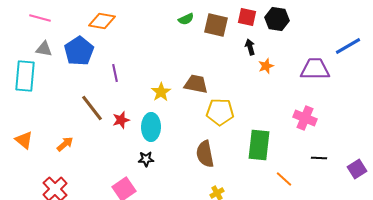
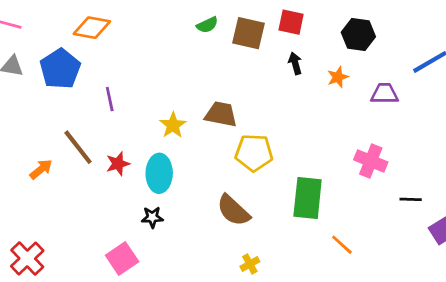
black hexagon: (277, 19) -> (358, 35), moved
orange star: (266, 66) -> (338, 77), moved
purple trapezoid: (315, 69) -> (385, 94), size x0.7
orange arrow: (65, 144) -> (41, 169), moved
brown semicircle: (205, 154) -> (233, 210), turned -36
black line: (319, 158) -> (411, 199), moved

